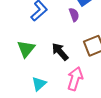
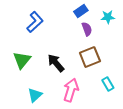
purple semicircle: (74, 15) -> (87, 29), moved

